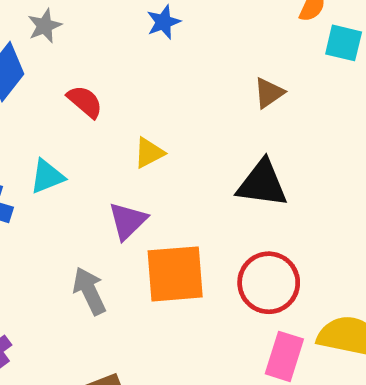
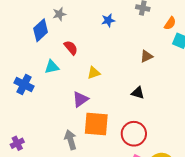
cyan triangle: (47, 176) -> (52, 67), moved
black triangle: (262, 184) -> (138, 93), size x0.6
gray arrow: (89, 291) -> (70, 140), moved

